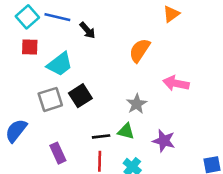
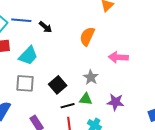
black square: (80, 96) -> (58, 85), moved
gray square: (50, 99) -> (25, 83), turned 30

